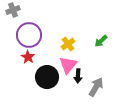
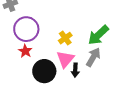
green arrow: (101, 41) -> (98, 35), size x1.6
gray arrow: (96, 87) -> (93, 57), moved

